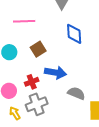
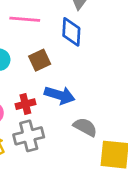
blue diamond: (74, 34) -> (71, 32), moved

